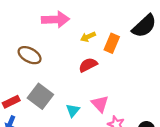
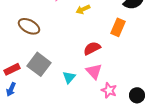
orange rectangle: (112, 43) -> (118, 27), moved
red semicircle: (88, 65) -> (92, 48), moved

